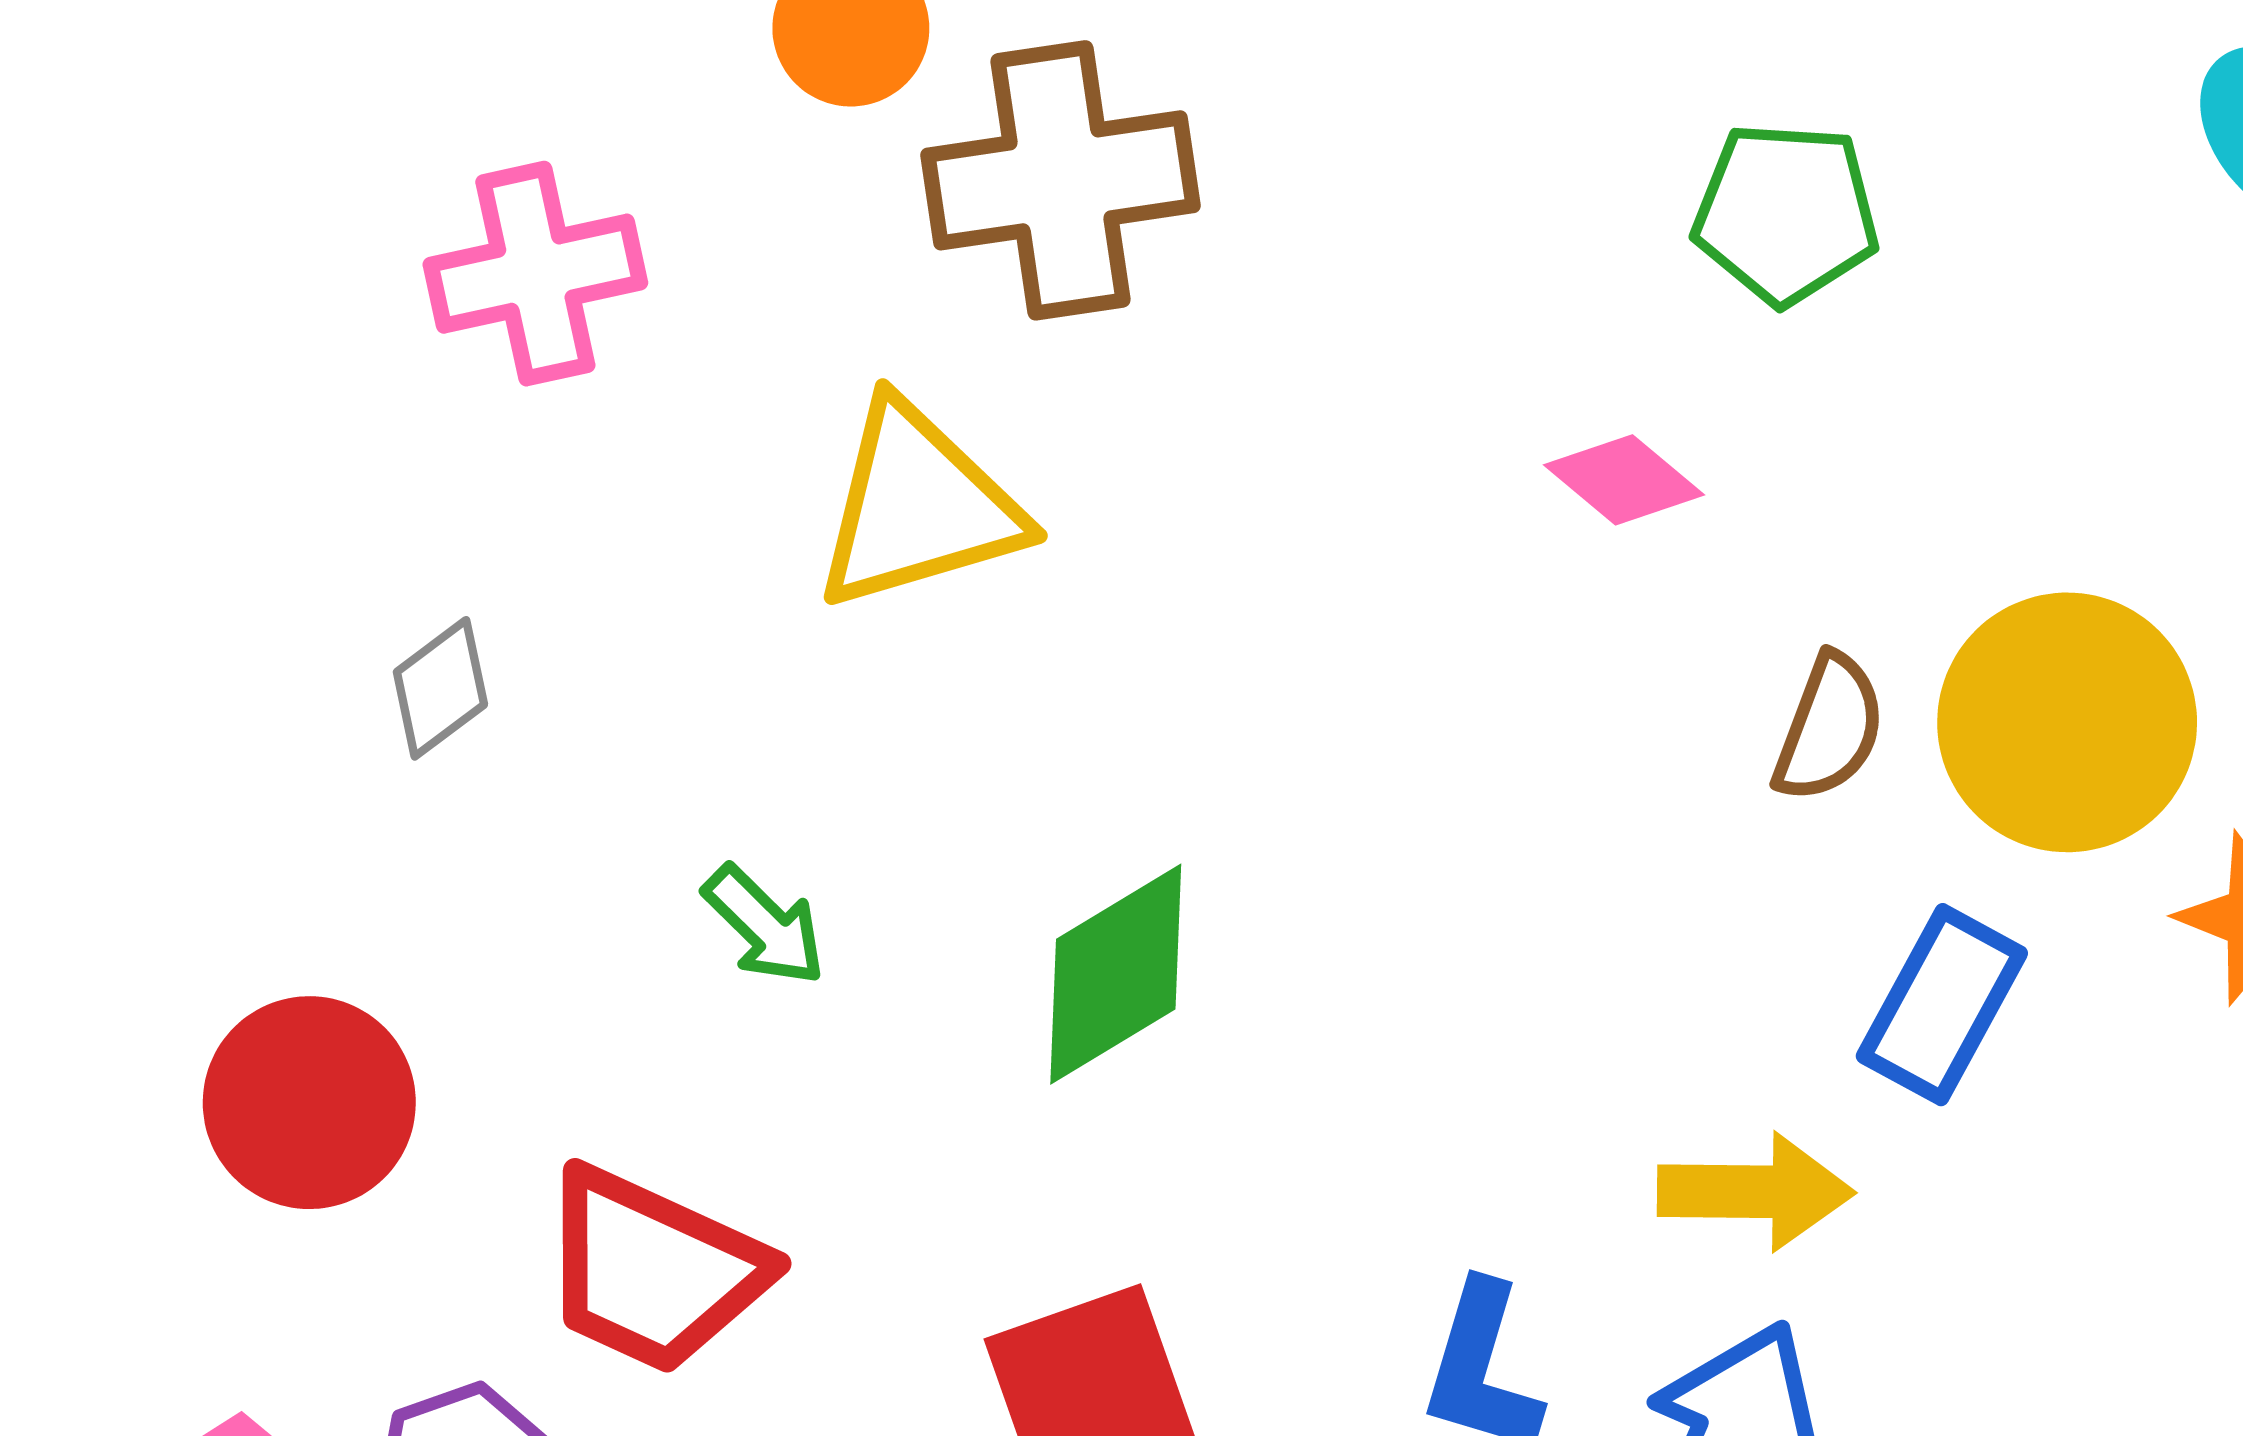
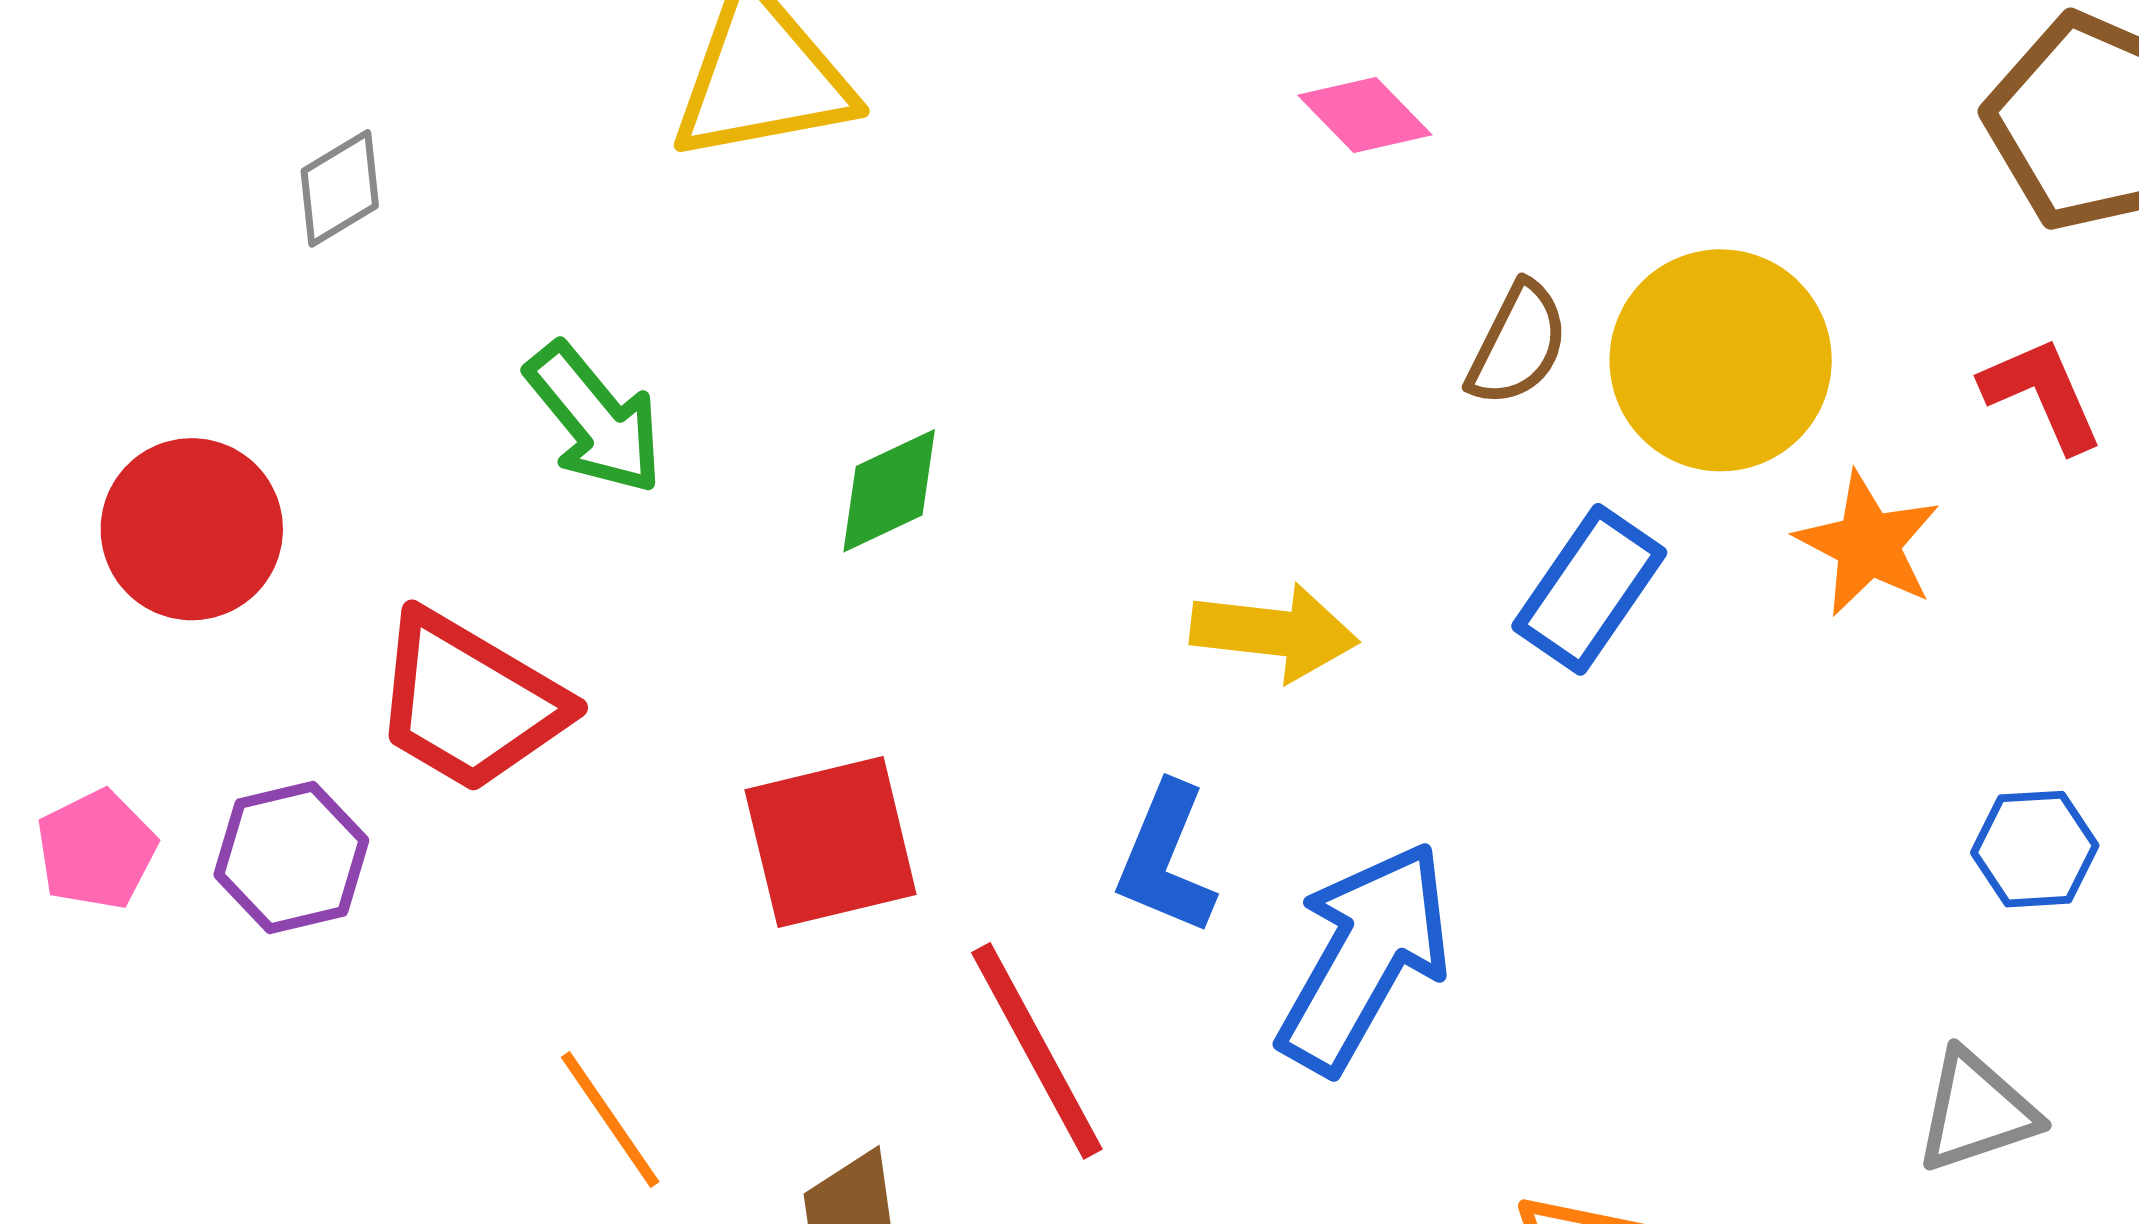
green arrow: (764, 925) -> (595, 419), size x1.4
green diamond: (1116, 974) -> (889, 491), size x0.7
yellow arrow: (1755, 1192) -> (1274, 632), moved

